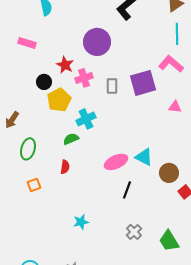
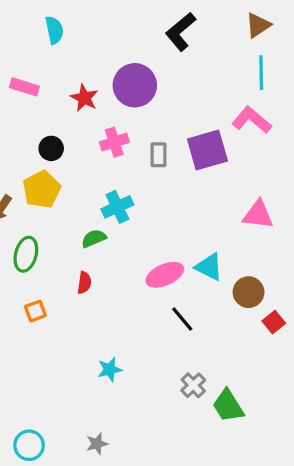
red star: (65, 65) -> (84, 98), moved
yellow pentagon: (59, 100) -> (42, 189), moved
pink triangle: (175, 107) -> (258, 215), moved, size x1.5
black line: (127, 190) -> (182, 319), turned -60
green trapezoid: (169, 241) -> (228, 406), moved

